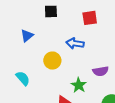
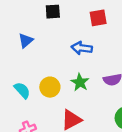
yellow circle: (52, 61) -> (50, 87), moved
green star: (79, 85) -> (80, 82), moved

